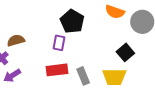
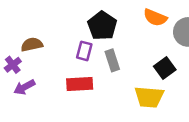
gray rectangle: (83, 76) -> (112, 60), moved

